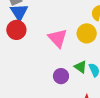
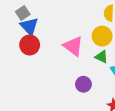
green triangle: (81, 67) -> (102, 57), moved

